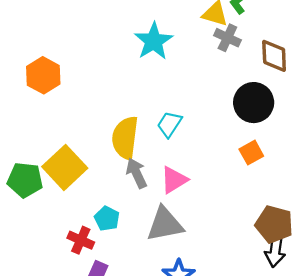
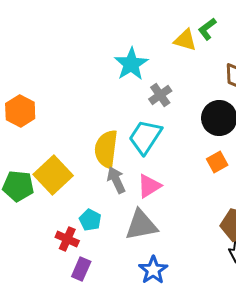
gray cross: (227, 38) -> (160, 95), moved, turned 30
orange hexagon: (43, 75) -> (20, 111), moved
cyan trapezoid: (169, 124) -> (145, 137), size x1.5

